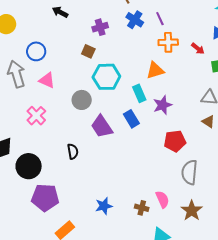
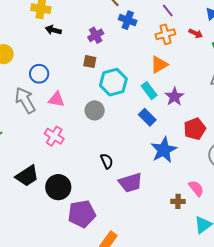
purple line: (160, 19) -> (168, 11), moved
purple trapezoid: (102, 127) -> (130, 183), moved, turned -60
black semicircle: (73, 151) -> (107, 161), moved
blue star: (104, 206) -> (164, 150), moved, size x1.5

